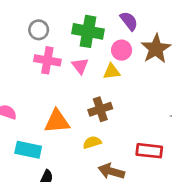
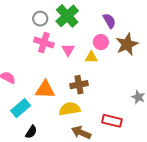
green cross: (88, 31) -> (67, 16), moved, turned 30
yellow semicircle: (92, 142) -> (70, 109), size x1.5
cyan rectangle: (28, 150) -> (21, 108), turned -60

